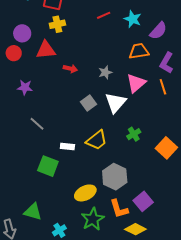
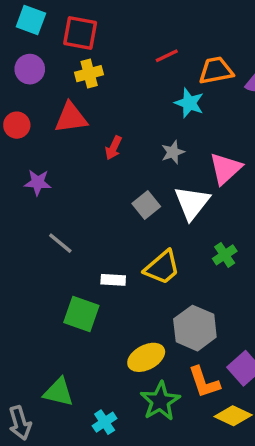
cyan star: (133, 19) -> (189, 103), moved
purple circle: (22, 33) -> (30, 69), moved
orange trapezoid: (139, 51) -> (216, 71), moved
red arrow: (70, 69) -> (114, 148), turned 104

